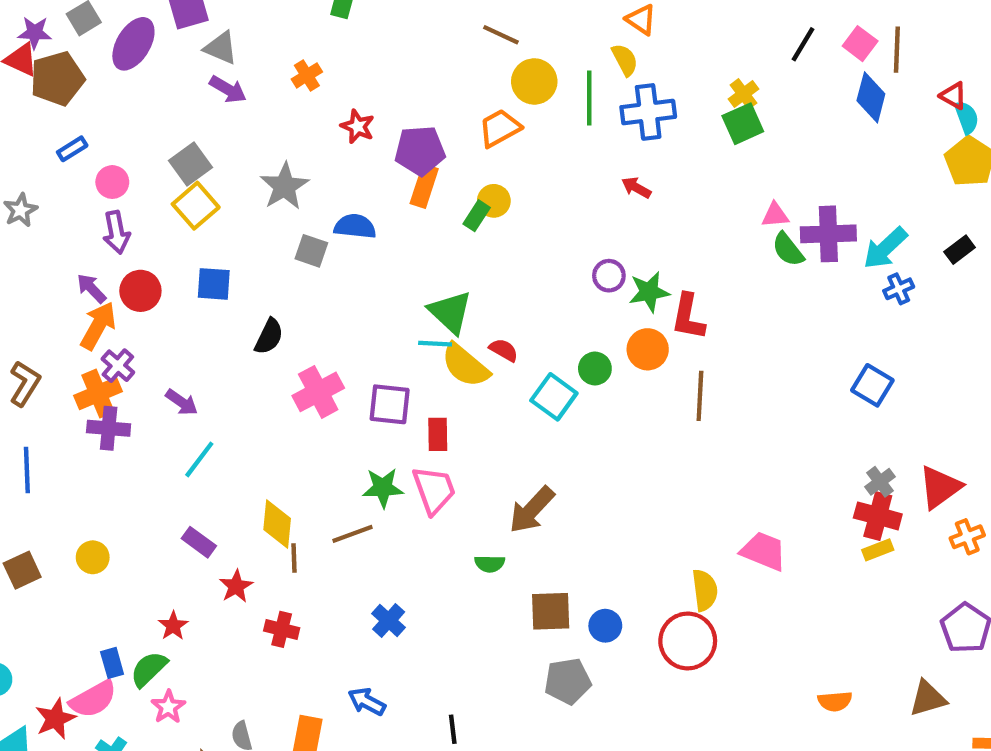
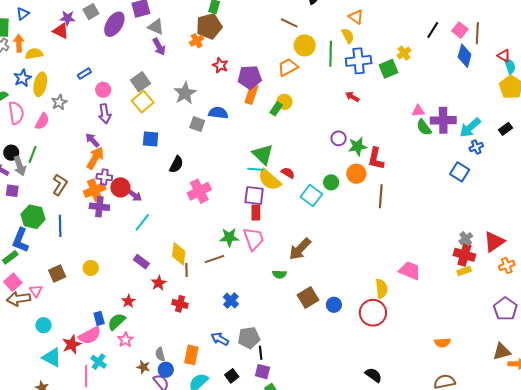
brown pentagon: (57, 79) -> (209, 26), moved
purple arrow: (228, 89) -> (159, 47), turned 30
green square: (743, 124) -> (389, 69), moved
red circle: (140, 291) -> (120, 187), moved
purple cross: (118, 366) -> (104, 177), turned -35
blue square: (872, 385) -> (460, 172), moved
purple square: (390, 404) -> (254, 196), moved
brown square: (551, 611) -> (308, 297), turned -30
gray pentagon: (568, 681) -> (249, 338), moved
brown triangle: (928, 698) -> (502, 351), moved

